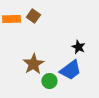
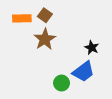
brown star: (33, 64) -> (45, 39), moved

